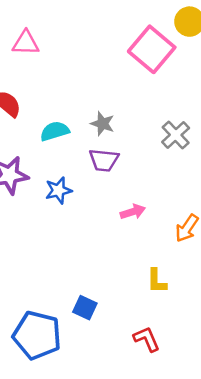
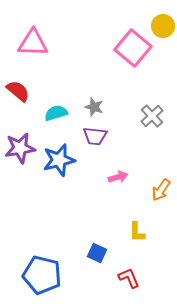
pink triangle: (26, 43) -> (33, 43), size x1.4
blue star: (58, 190) -> (59, 160), size x1.5
blue square: (85, 308) -> (97, 253), moved

